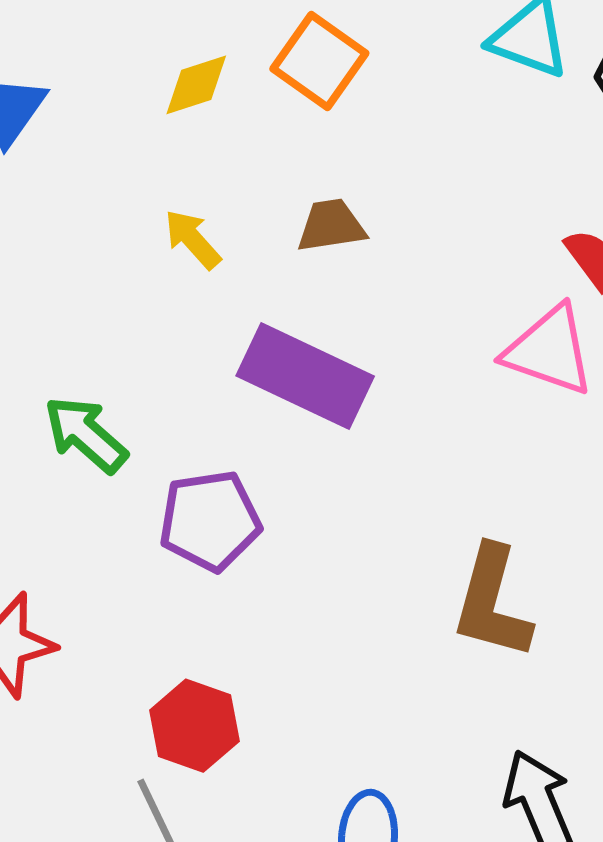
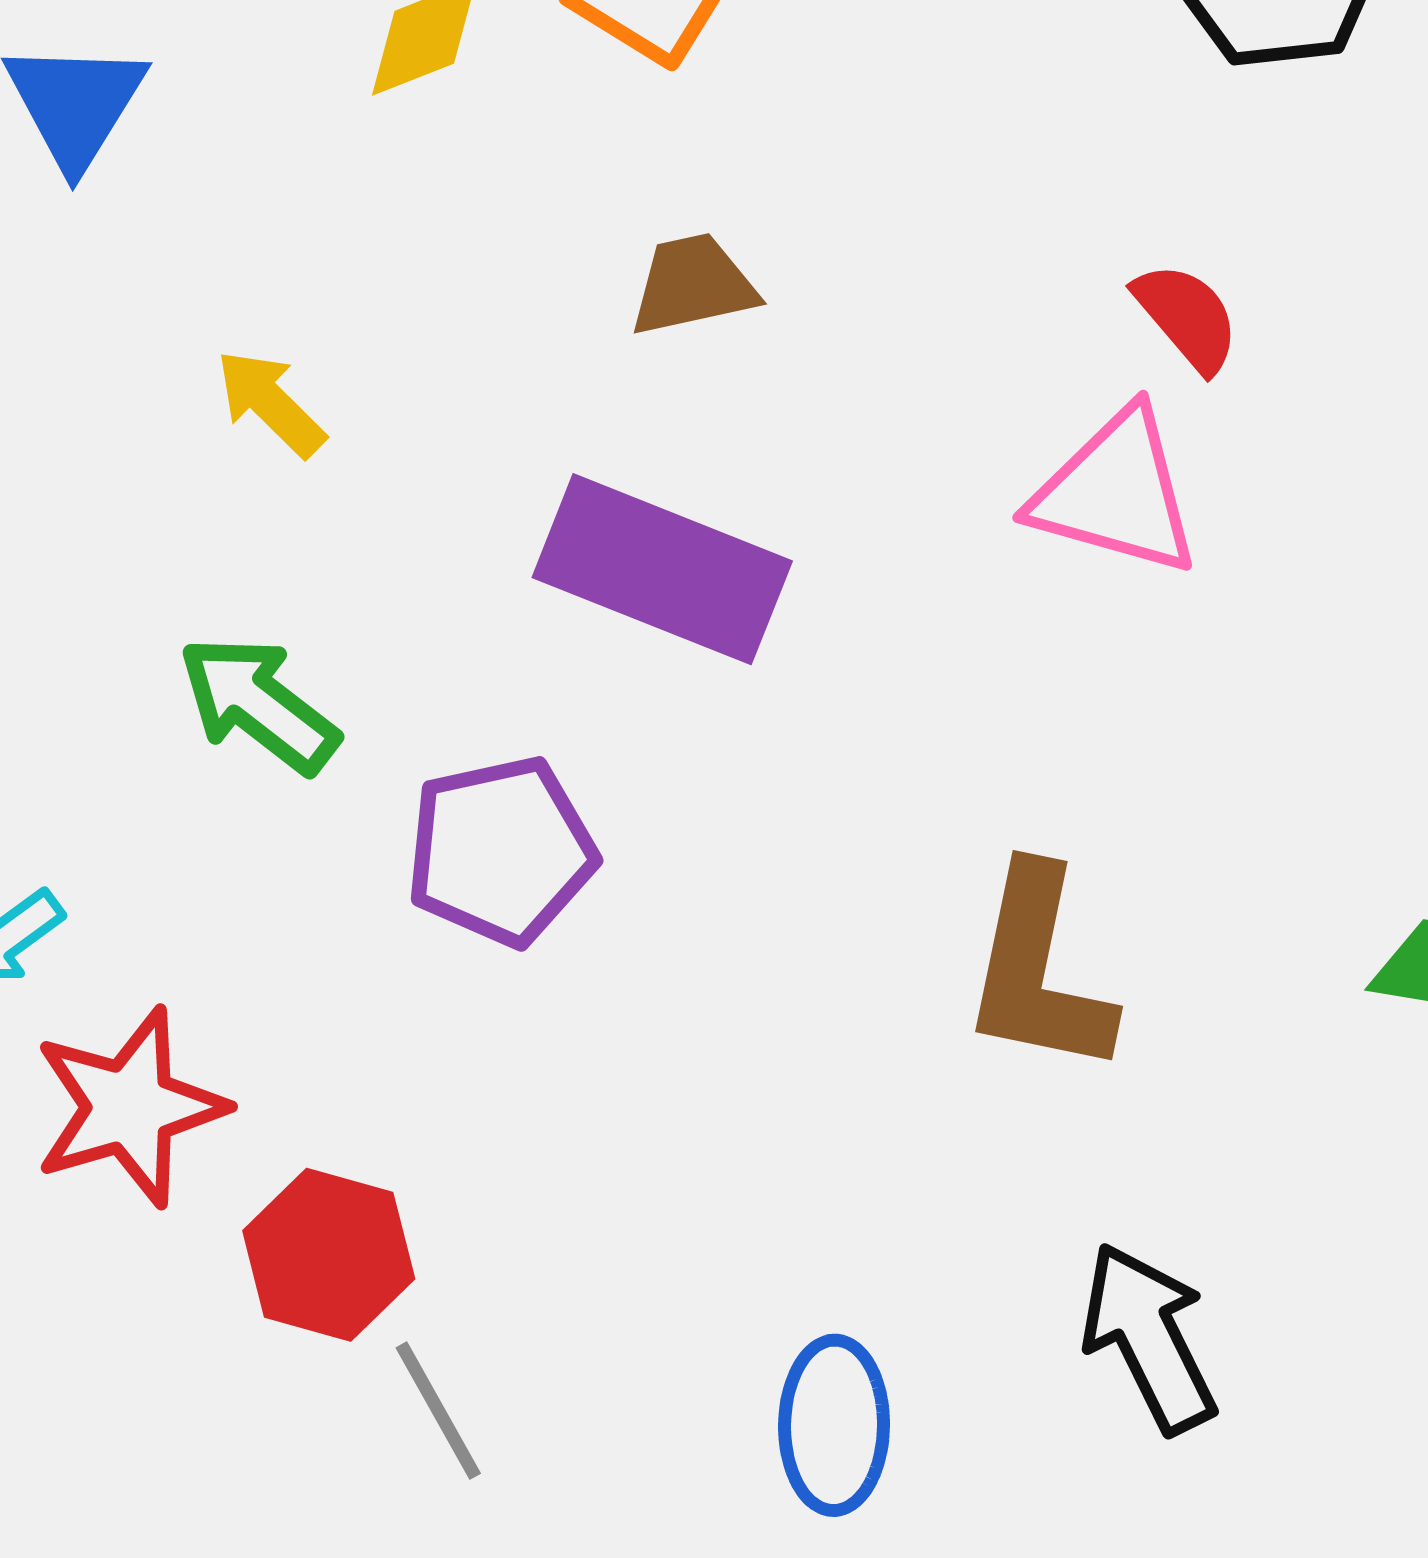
yellow arrow: (193, 239) -> (270, 403), moved
red hexagon: (195, 726) -> (329, 1255), moved

